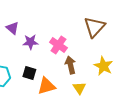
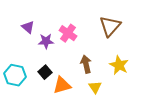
pink cross: (58, 45) -> (68, 33), moved
black square: (29, 73) -> (45, 72), turned 32

